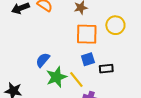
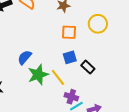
orange square: (87, 34) -> (69, 32), size x0.7
black rectangle: (106, 69) -> (88, 67), turned 48

